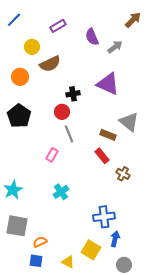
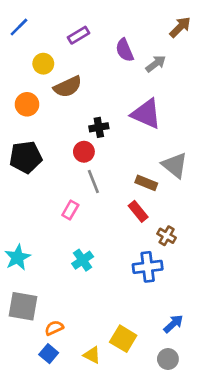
black pentagon: (19, 116) -> (26, 157), turned 30
blue cross: (104, 217) -> (148, 267), moved
blue arrow: (115, 239) -> (173, 324), moved, turned 35
blue square: (36, 261) -> (49, 354), turned 32

